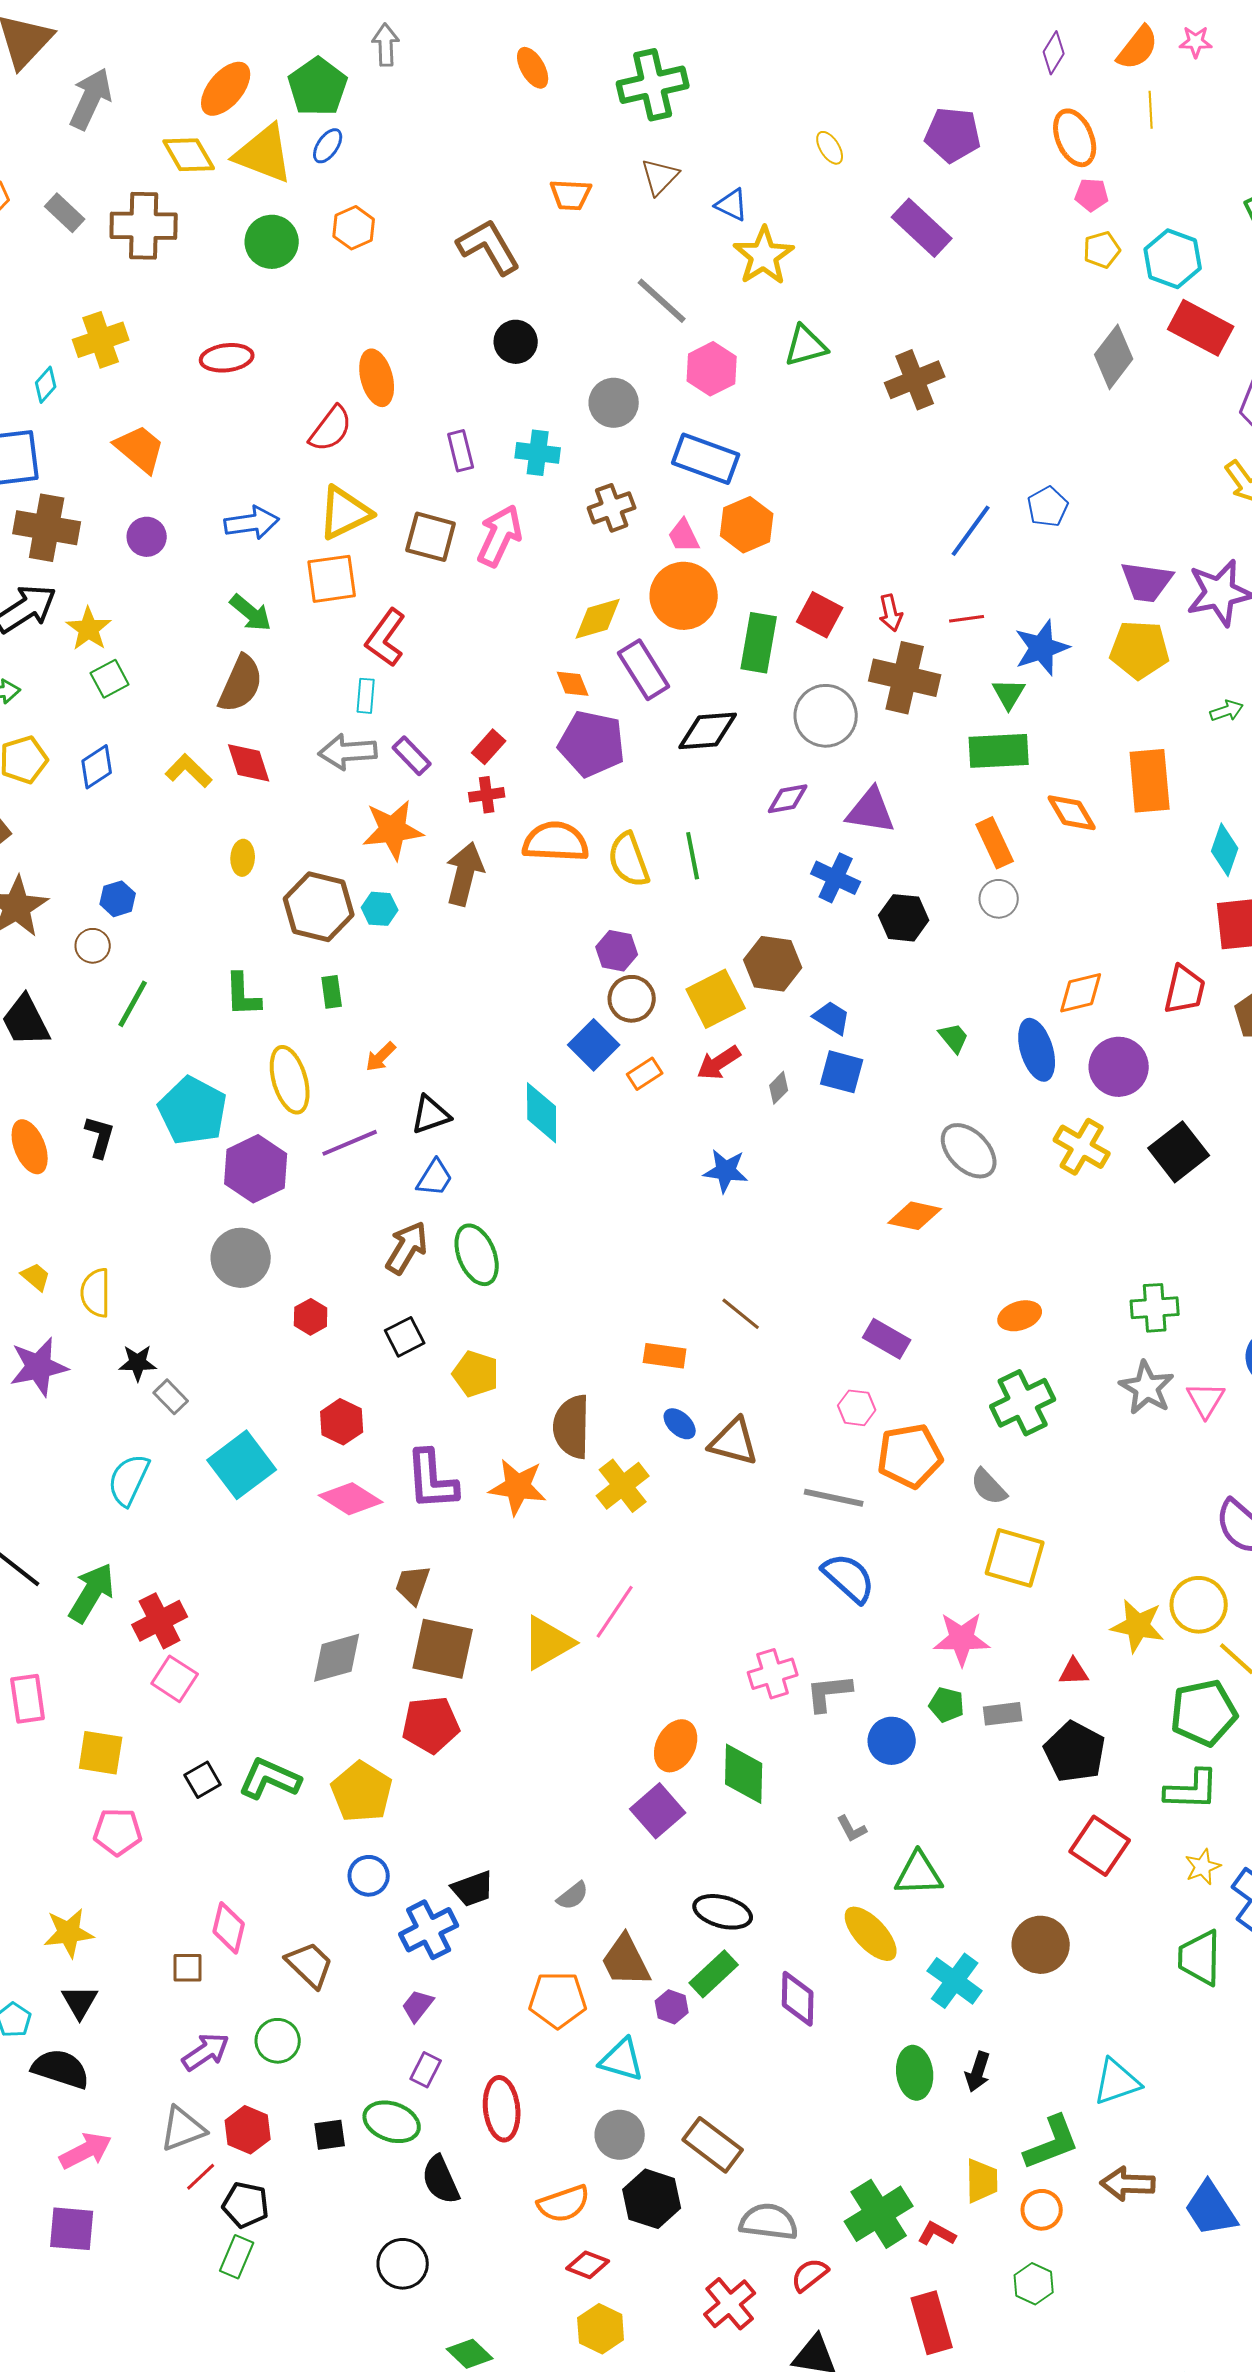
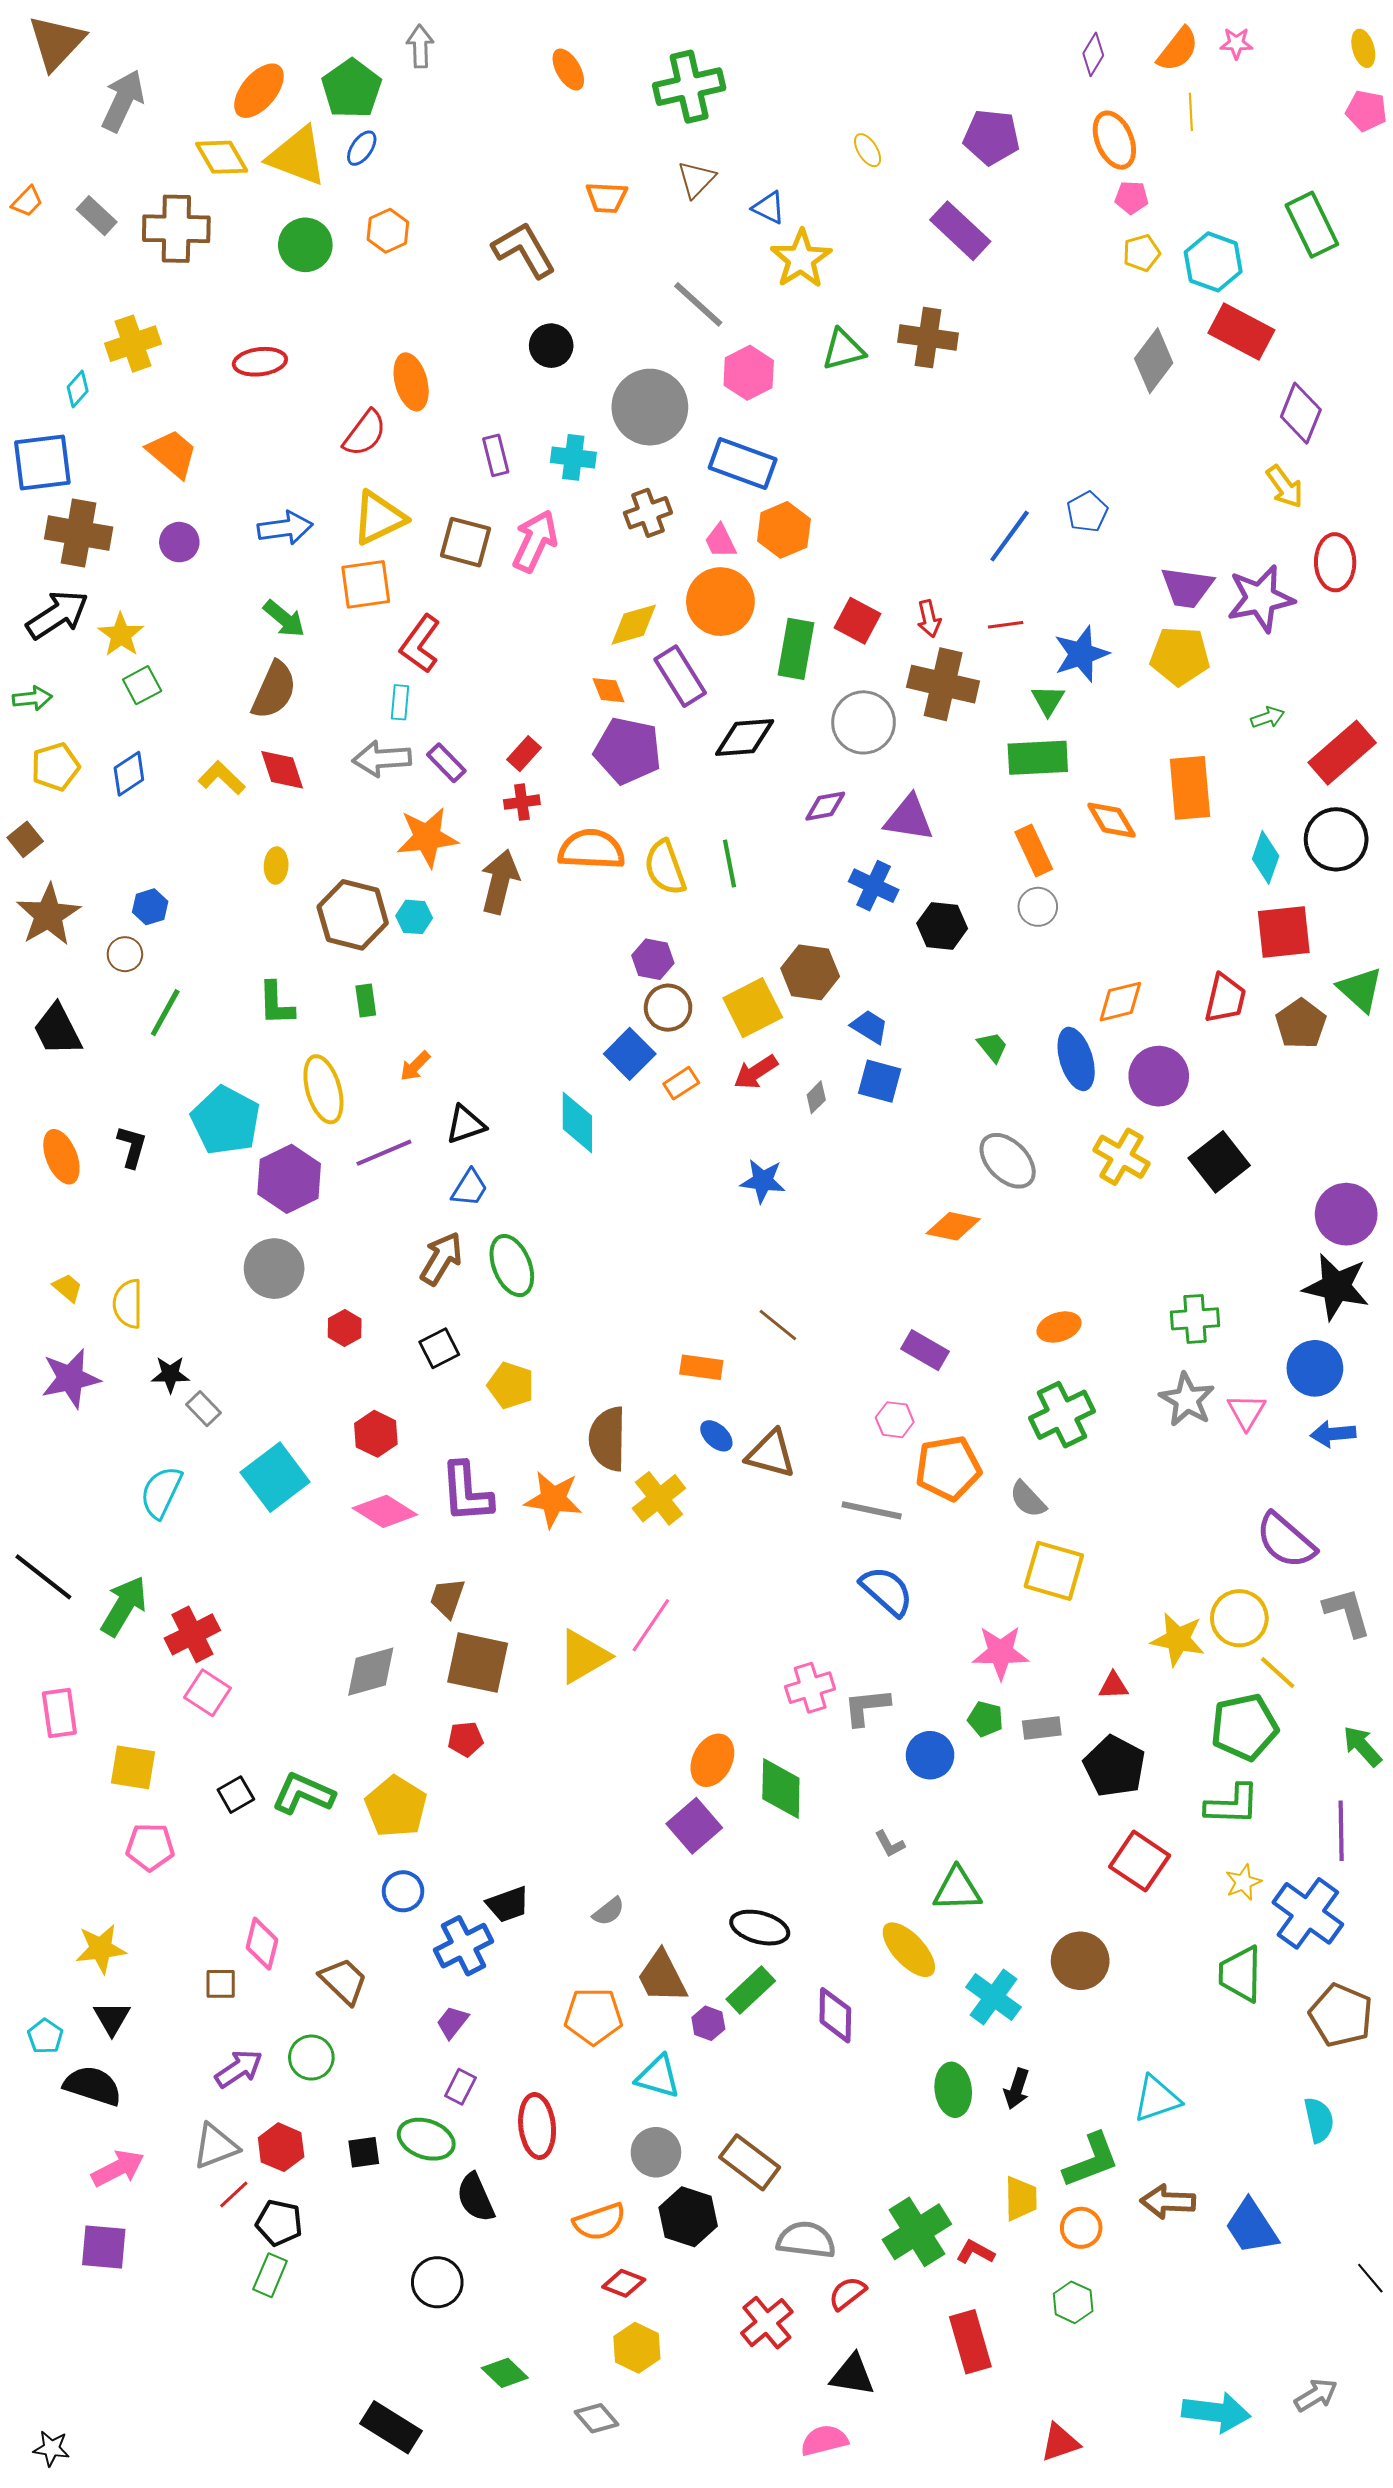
brown cross: (915, 380) -> (928, 338), moved, turned 30
gray circle: (614, 403) -> (650, 407), size x1.5
red pentagon: (431, 1725) -> (466, 1739), size x0.6

